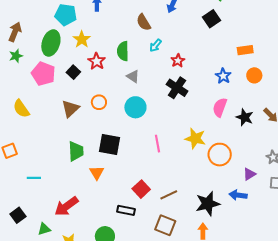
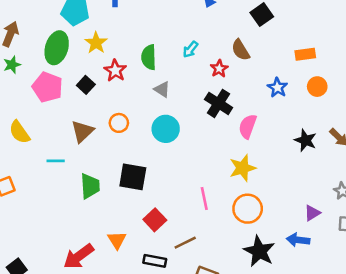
brown semicircle: (144, 22) -> (241, 50), moved
pink semicircle: (220, 107) -> (248, 126), moved
yellow star: (195, 138) -> (243, 168), turned -30
pink line: (158, 144) -> (204, 199), moved
orange circle: (220, 155) -> (248, 209), moved
orange triangle: (97, 173) -> (117, 240), moved
cyan line: (34, 178) -> (56, 161), moved
red square: (141, 189) -> (155, 220), moved
brown line: (169, 195) -> (185, 243), moved
black star: (208, 204) -> (259, 251), turned -30

